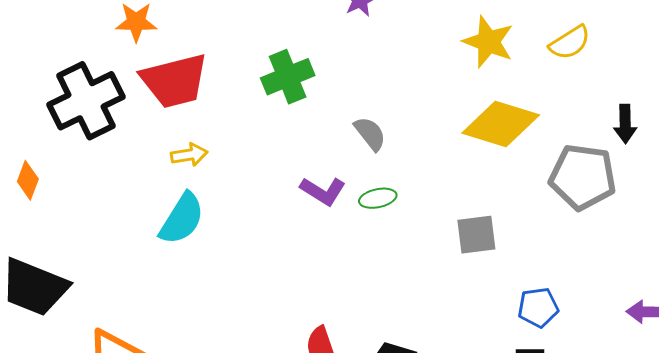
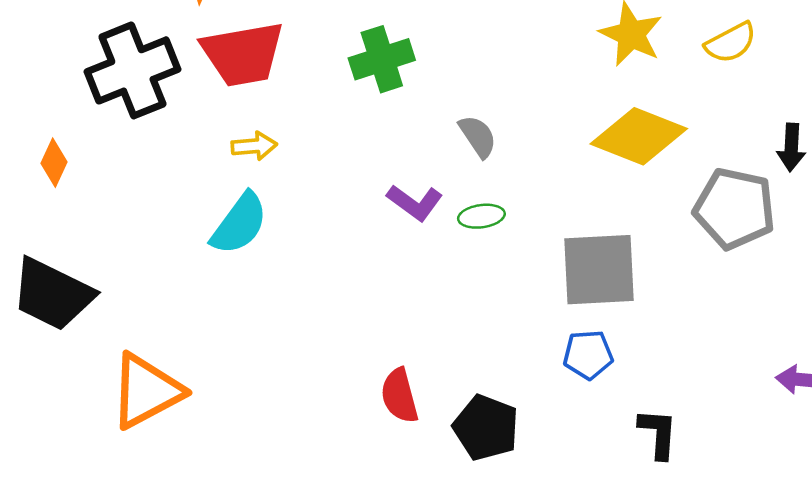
gray square: (476, 235) -> (599, 270), size x1.6
blue pentagon: (538, 307) -> (588, 355), moved

